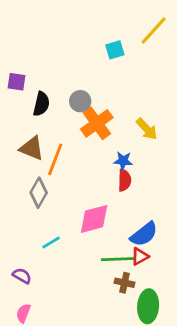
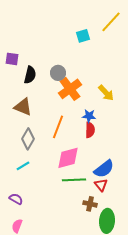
orange line: (55, 159) -> (58, 127), moved
cyan line: (51, 243) -> (23, 166), moved
red triangle: (140, 256) -> (101, 185), turned -40
green line: (118, 259) -> (74, 180), moved

